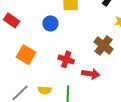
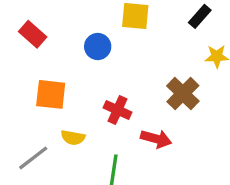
orange square: (26, 55) -> (51, 94), turned -30
yellow semicircle: (45, 90) -> (73, 137), moved

